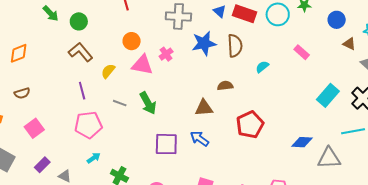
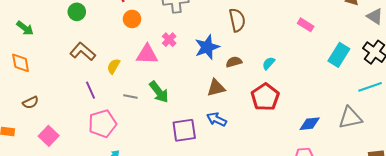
green arrow: (51, 13) -> (25, 28), moved
green circle: (79, 21) -> (77, 12), moved
orange circle: (132, 41) -> (132, 19), moved
blue star: (204, 43) -> (207, 47), moved
pink rectangle: (302, 52) -> (306, 25), moved
orange diamond: (19, 53) -> (21, 63), turned -70
cyan semicircle: (262, 67) -> (269, 63), moved
blue diamond: (302, 142) -> (310, 124), moved

